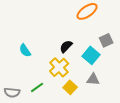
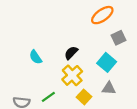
gray square: (106, 40) -> (118, 38), moved
black semicircle: (66, 46) -> (71, 53), moved

